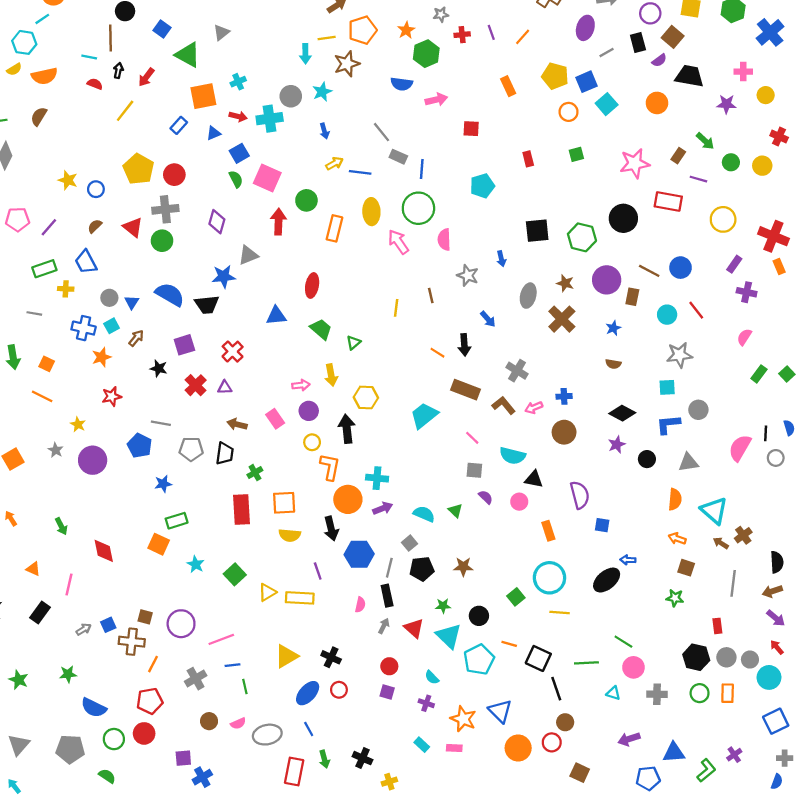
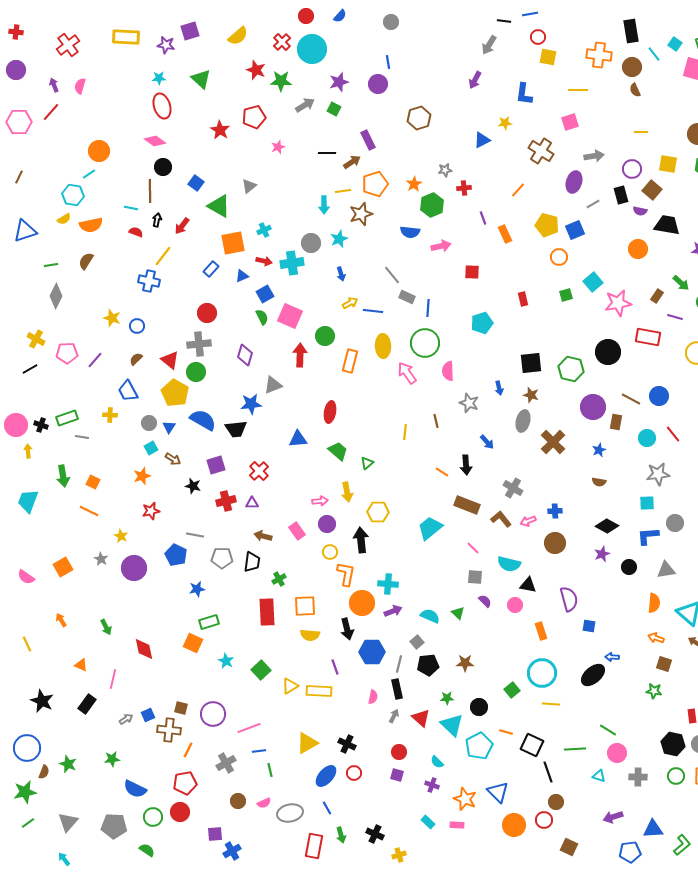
purple line: (491, 32) -> (483, 218), moved
purple semicircle: (659, 60) -> (640, 211), turned 48
cyan square: (607, 104) -> (593, 282), moved
yellow pentagon: (138, 169) -> (175, 393), moved
green rectangle: (44, 269) -> (67, 418), moved
brown star: (565, 283) -> (531, 395), moved
blue cross: (84, 328) -> (149, 281), moved
brown arrow: (136, 338) -> (173, 459), turned 84
red cross: (196, 385) -> (226, 501), turned 30

